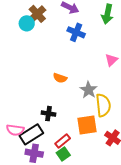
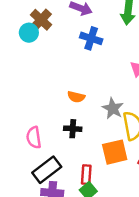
black cross: (49, 114) -> (73, 129), moved
pink semicircle: (15, 130) -> (34, 137), moved, turned 78
red rectangle: (63, 141) -> (86, 175), turned -42

